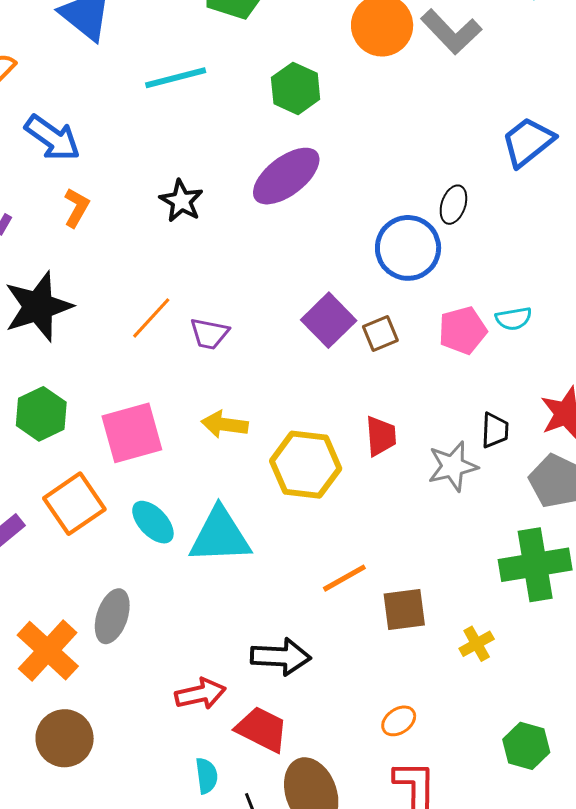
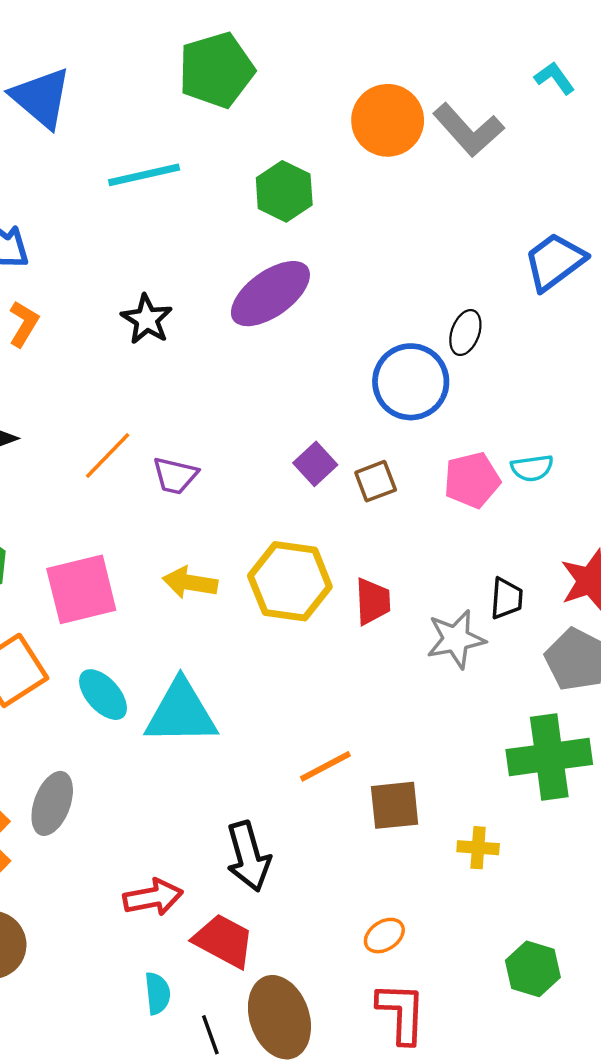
purple square: (329, 320) -> (315, 464), size x0.7
yellow hexagon: (306, 465) -> (290, 581), moved
yellow cross: (477, 644) -> (478, 848), turned 32
black arrow: (281, 657) -> (248, 856), turned 70

